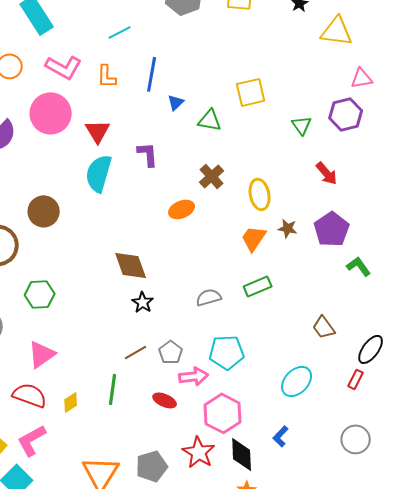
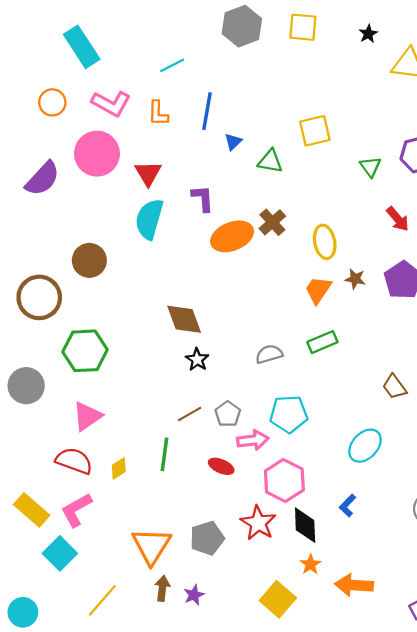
orange ellipse: (182, 209) -> (232, 236), moved, size x1.5
green hexagon: (40, 294) -> (85, 351), size x1.4

